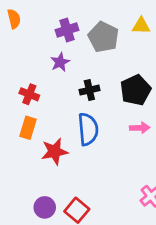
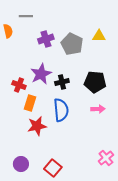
purple star: (60, 62) -> (41, 74), moved, size x1.5
black pentagon: (136, 90) -> (95, 82), turned 30
orange rectangle: (28, 128) -> (30, 103), moved
purple circle: (45, 207) -> (21, 164), moved

